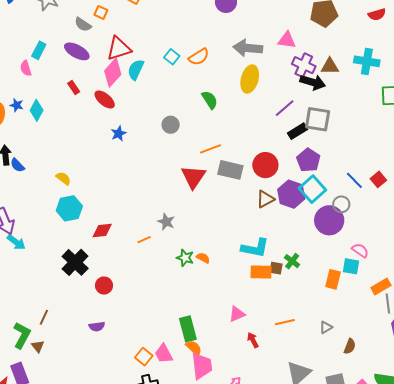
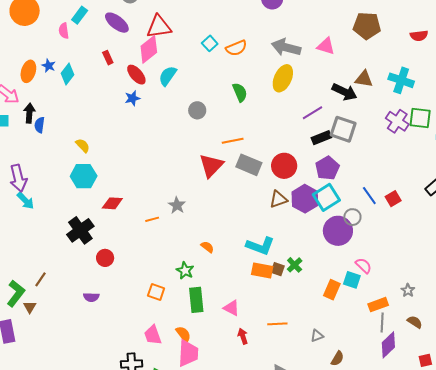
purple cross: (304, 65) -> (397, 121), moved
cyan semicircle: (136, 70) -> (168, 76), moved
blue star: (119, 134) -> (132, 98), moved
blue semicircle: (17, 165) -> (40, 125), turned 42
green star: (185, 258) -> (185, 271), moved
pink triangle: (237, 314) -> (231, 308), turned 42
green rectangle: (188, 329) -> (196, 300), moved
orange square: (144, 357) -> (156, 292), moved, turned -30

